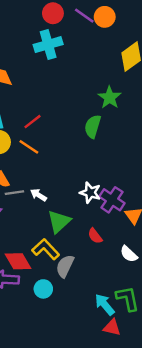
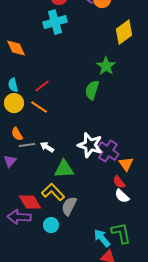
white star: (90, 193) -> (90, 145), size x1.4
green triangle: (59, 222) -> (64, 169), turned 40
red semicircle: (95, 236) -> (119, 182), moved

